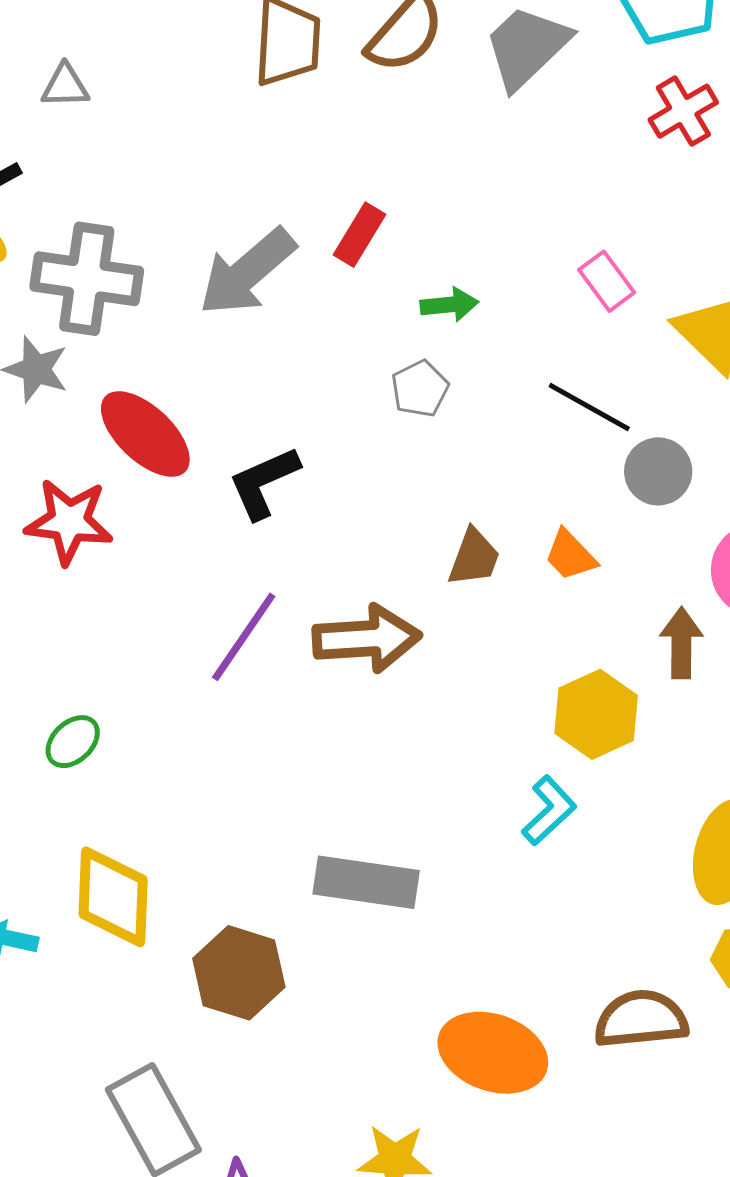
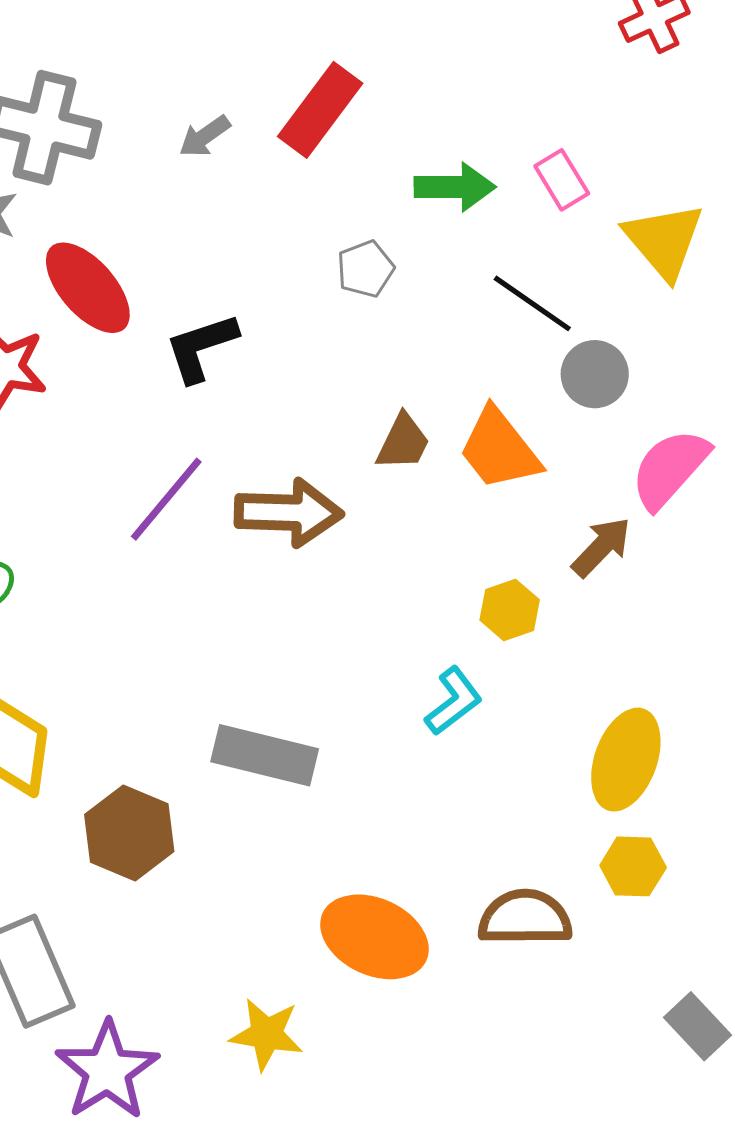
red rectangle: (360, 235) -> (320, 110), size x1.5
gray arrow: (247, 272) -> (205, 136), size x0.5
green arrow: (449, 305) -> (455, 187), moved, size x1.4
orange trapezoid: (570, 555) -> (499, 449), size x1.6
brown arrow: (681, 643) -> (601, 547), turned 38
yellow hexagon: (596, 714) -> (510, 610), size x0.7

